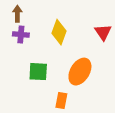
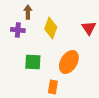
brown arrow: (17, 14) -> (28, 12), moved

